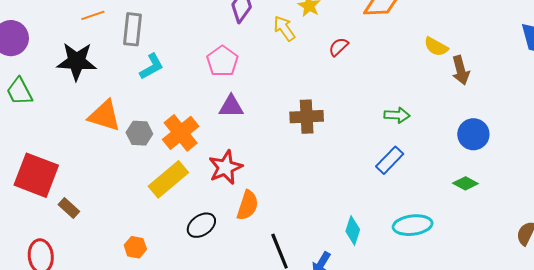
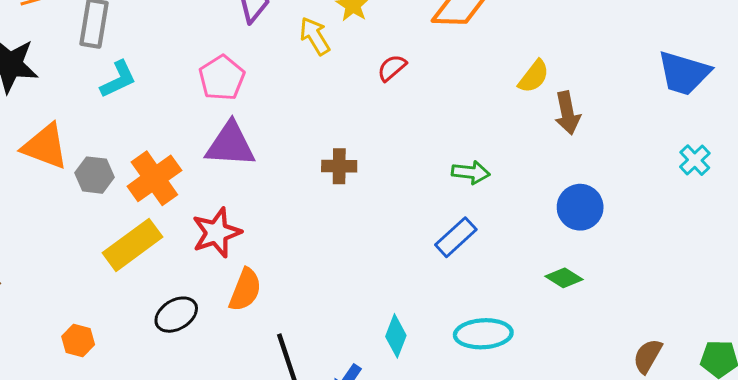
yellow semicircle: (436, 47) -> (534, 76), turned -85
purple triangle: (231, 106) -> (230, 145), size x1.4
brown cross: (307, 117) -> (339, 166), size x0.7

